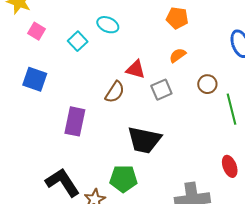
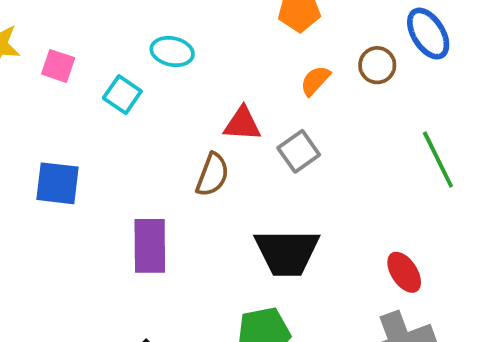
pink square: (37, 31) -> (58, 66), moved
brown circle: (207, 84) -> (377, 65), moved
red ellipse: (230, 166) -> (404, 272), moved

